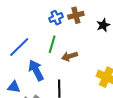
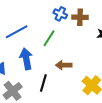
blue cross: (56, 18) -> (60, 14), turned 32
brown arrow: (70, 56) -> (64, 65), moved

